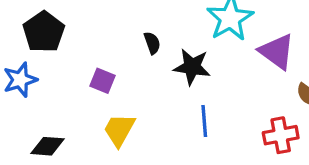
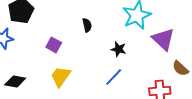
black star: (192, 67) -> (119, 49), moved, size x0.7
blue line: (204, 121) -> (114, 77), turned 42

